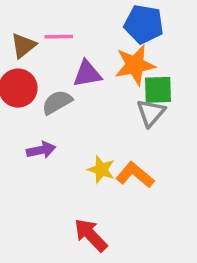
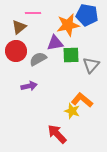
pink line: (59, 37) -> (33, 13), moved
orange star: (135, 65) -> (68, 25), moved
green square: (158, 90) -> (71, 55), moved
yellow star: (101, 170) -> (72, 111), moved

